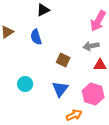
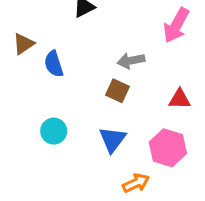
blue semicircle: (36, 37) -> (54, 64), moved
gray arrow: (91, 46) -> (131, 61), moved

